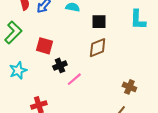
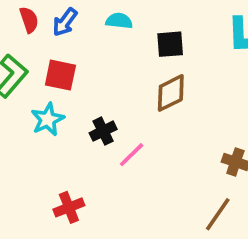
red square: (44, 46) -> (60, 75), moved
cyan star: (18, 70) -> (48, 119), moved

